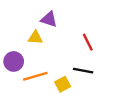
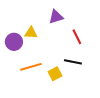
purple triangle: (49, 19) -> (56, 17), moved, turned -35
purple circle: (14, 61) -> (14, 42), moved

